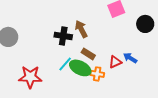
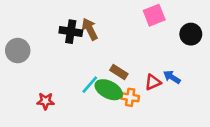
brown arrow: (81, 29) -> (90, 29), moved
black cross: (63, 36) -> (71, 32), moved
red star: (30, 77) -> (45, 101), size x0.6

